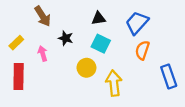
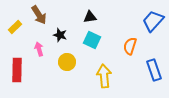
blue trapezoid: (137, 23) -> (153, 21), moved
yellow rectangle: (16, 43) -> (15, 27), moved
yellow circle: (86, 68) -> (67, 62), moved

